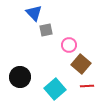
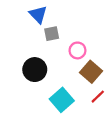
black circle: (20, 77) -> (35, 70), moved
red line: (87, 86) -> (98, 97), turned -40

